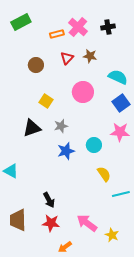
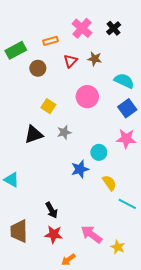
green rectangle: (21, 22) -> (16, 50), moved
black cross: (108, 27) -> (114, 28), turned -32
orange rectangle: (57, 34) -> (50, 41), moved
blue star: (66, 151) -> (80, 169), moved
cyan line: (121, 194) -> (127, 204), turned 42

